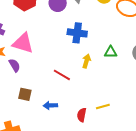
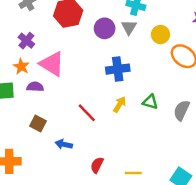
blue cross: (77, 33) -> (118, 69), turned -30
purple semicircle: (14, 65) -> (35, 87), turned -72
yellow line: (103, 106) -> (133, 173), moved

